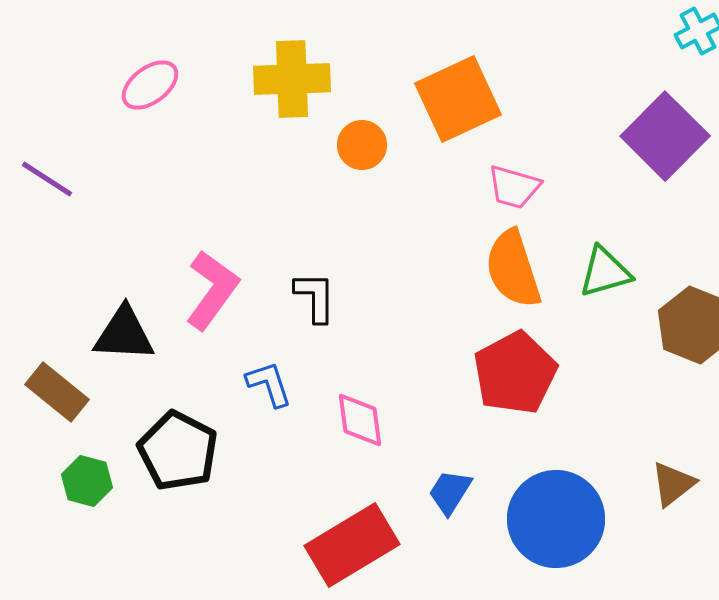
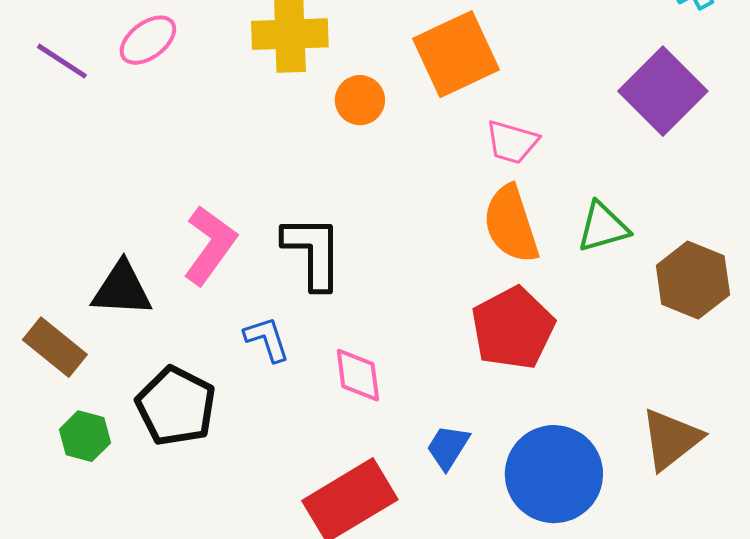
purple line: (47, 179) -> (62, 61), moved
black L-shape: (315, 297) -> (313, 252), size x1.5
brown triangle: (673, 484) -> (671, 439), size x1.4

